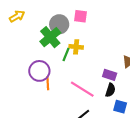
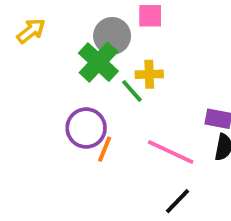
green line: (66, 55) -> (132, 91), turned -56
orange line: (48, 83) -> (105, 149), turned 32

